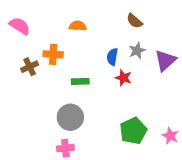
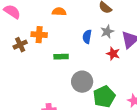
red star: (123, 78) -> (113, 54), moved
gray circle: (70, 117) -> (82, 82), moved

